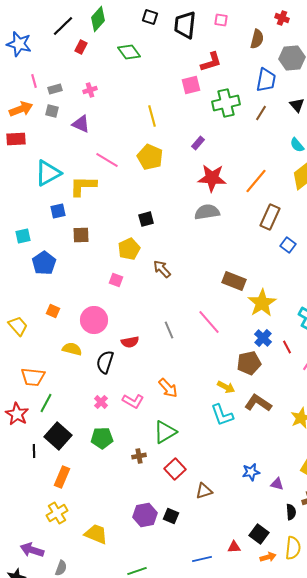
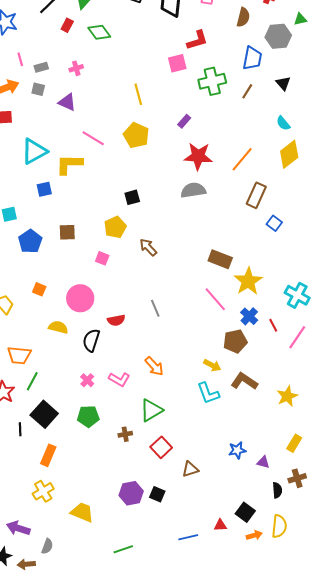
green diamond: (129, 52) -> (99, 32), moved
brown square: (81, 235) -> (67, 232), moved
pink line: (209, 322) -> (215, 299), moved

